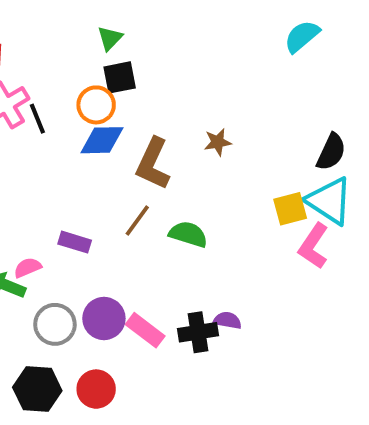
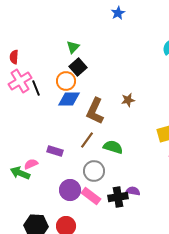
black square: (120, 77) -> (78, 67), turned -30
gray circle: (55, 324) -> (94, 171), moved

